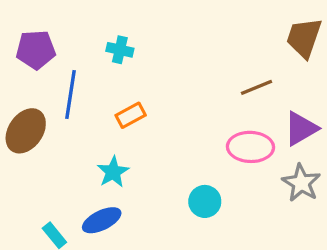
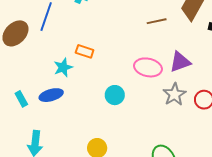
brown line: (256, 87) -> (157, 21), moved
orange rectangle: (131, 115) -> (85, 51), moved, turned 36

